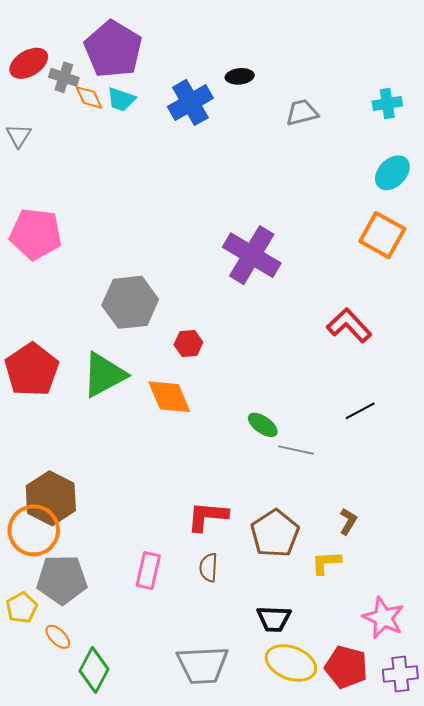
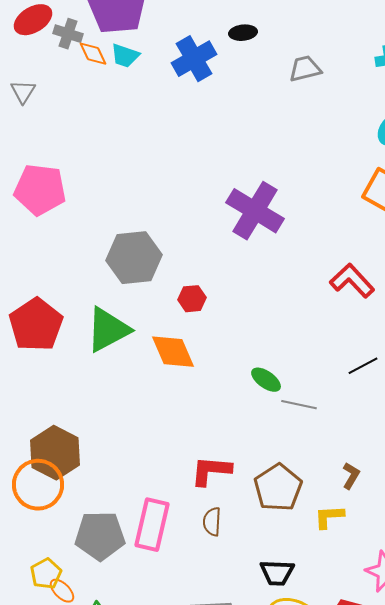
pink rectangle: (148, 571) -> (152, 525), size x1.4
gray pentagon: (62, 580) -> (100, 536), moved
yellow pentagon: (22, 608) -> (46, 574), moved

